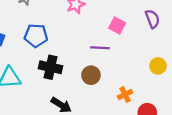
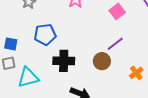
pink square: (117, 25) -> (117, 11), turned 35
purple line: (100, 48) -> (115, 44), moved, turned -30

